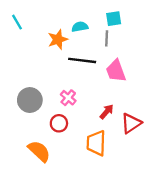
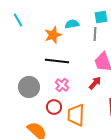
black line: (82, 60) -> (57, 61), moved
red arrow: (107, 112) -> (95, 83), moved
orange trapezoid: (96, 143) -> (76, 115), moved

